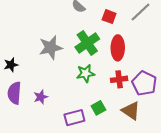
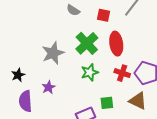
red cross: (119, 79) -> (122, 73), turned 35
purple star: (41, 97) -> (48, 87), moved
green square: (98, 108) -> (107, 103), turned 32

